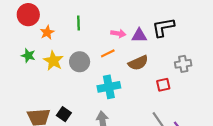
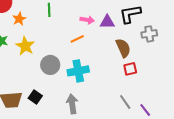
gray circle: (80, 62) -> (50, 65), moved
brown semicircle: (138, 63) -> (123, 48), moved, turned -90
gray cross: (183, 64) -> (149, 34), moved

